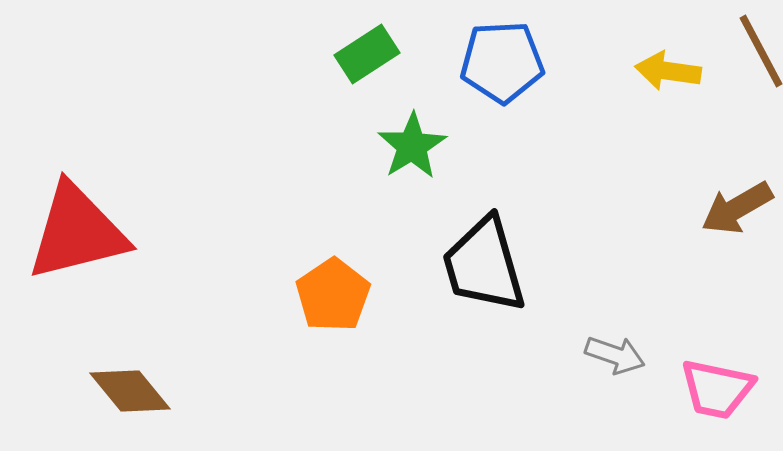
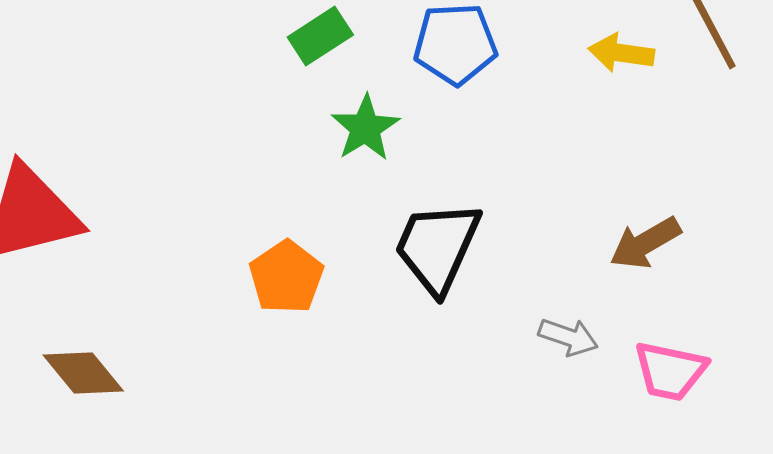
brown arrow: (737, 208) -> (645, 243), moved
black trapezoid: (484, 265) -> (437, 247), turned 40

